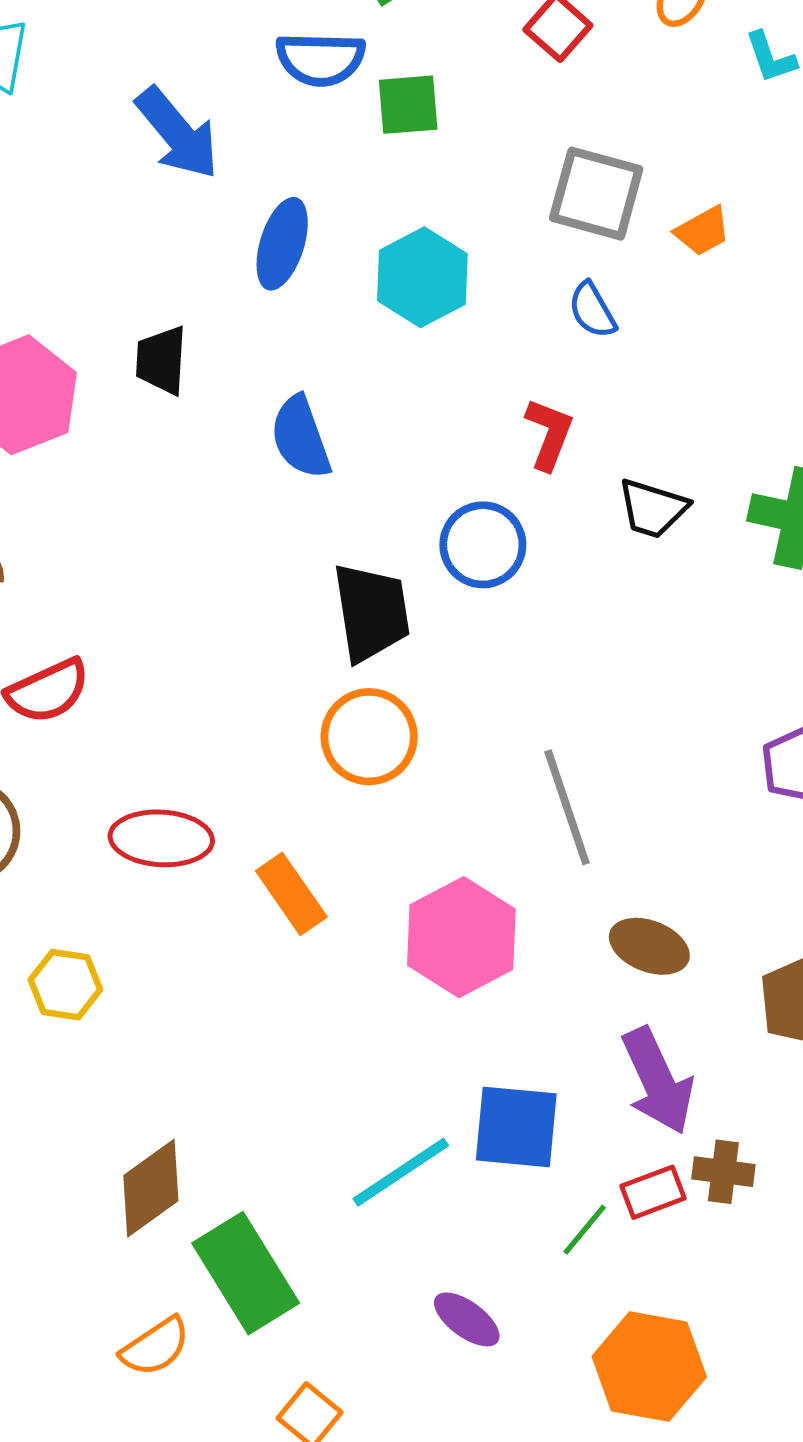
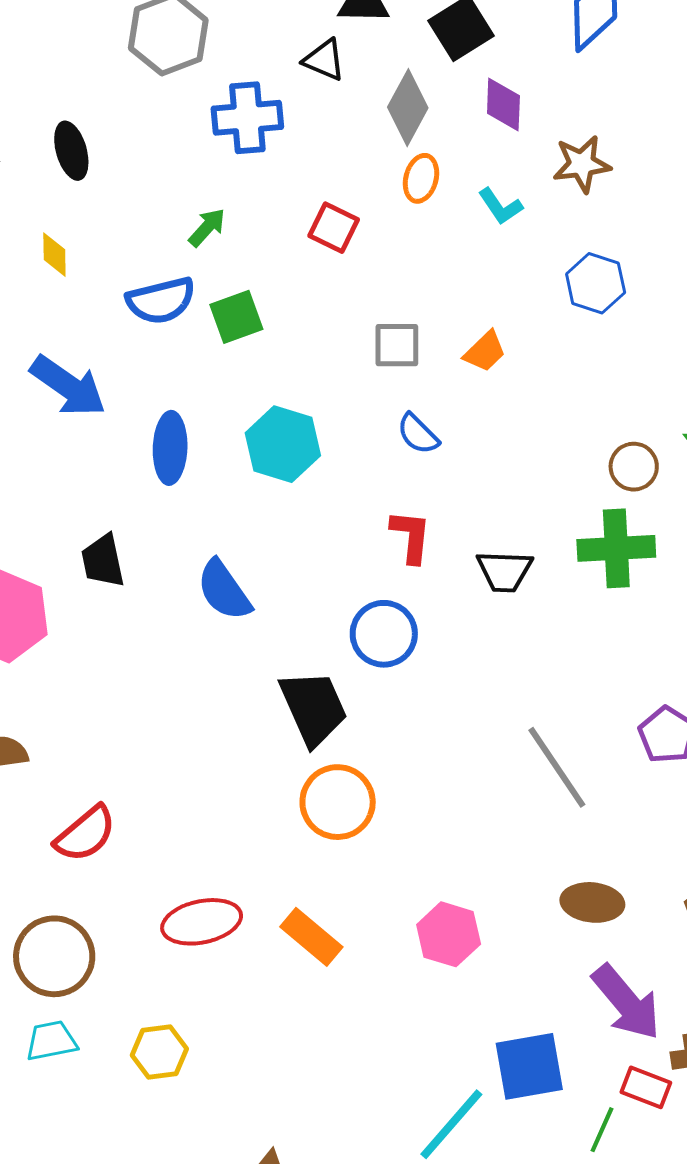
gray square: (596, 194) -> (397, 345), size x0.7
gray line: (567, 807) -> (557, 767), moved
pink hexagon: (461, 937) -> (449, 934), size x0.7
red rectangle: (653, 1192) -> (646, 1087), turned 57

